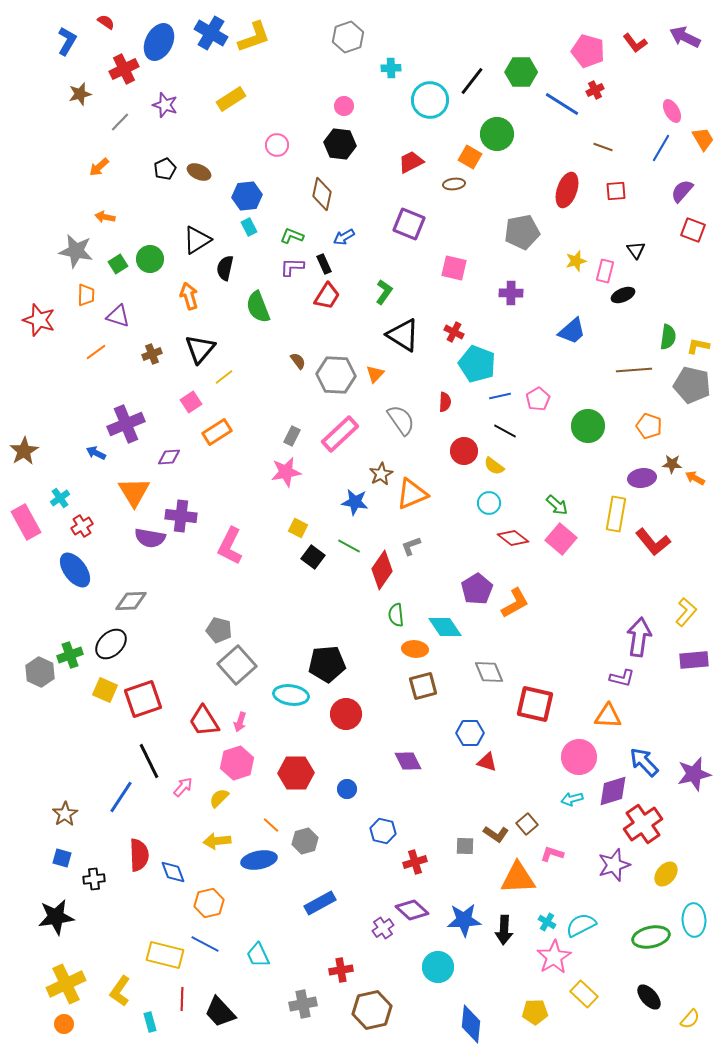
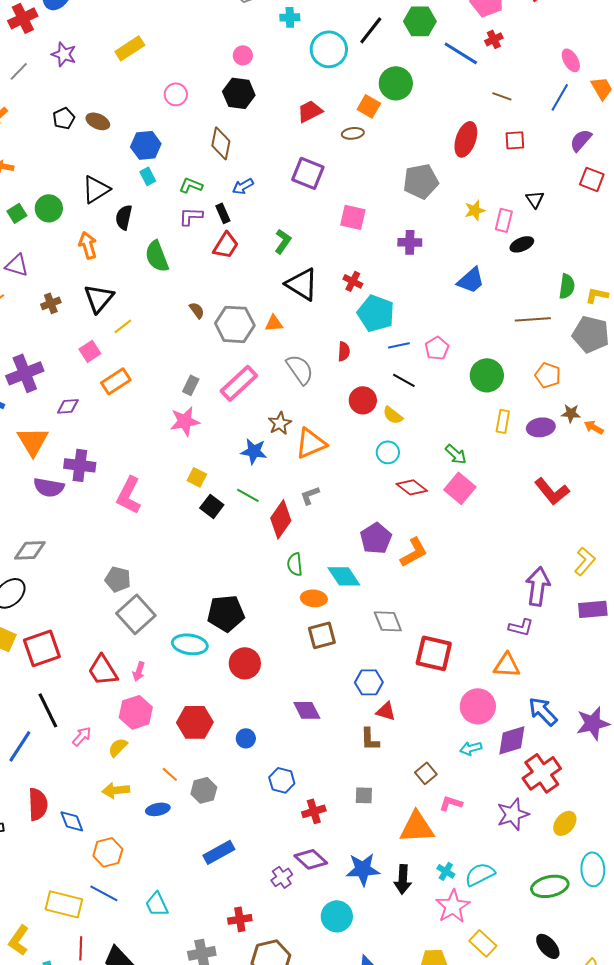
orange triangle: (375, 374) -> (274, 323), turned 42
yellow rectangle: (616, 514) -> (503, 421), moved, size x0.7
brown L-shape: (496, 834) -> (370, 739), moved, turned 55
blue ellipse: (259, 860) -> (158, 809), size x0.7

